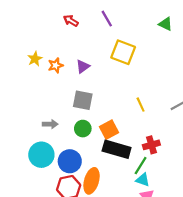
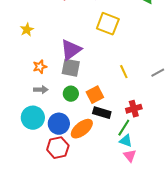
orange star: (56, 65) -> (40, 67), moved
purple triangle: (83, 66) -> (71, 50), moved, size x1.6
black rectangle: (117, 149) -> (102, 113), size x0.7
orange ellipse: (92, 181) -> (82, 129), moved, turned 35

